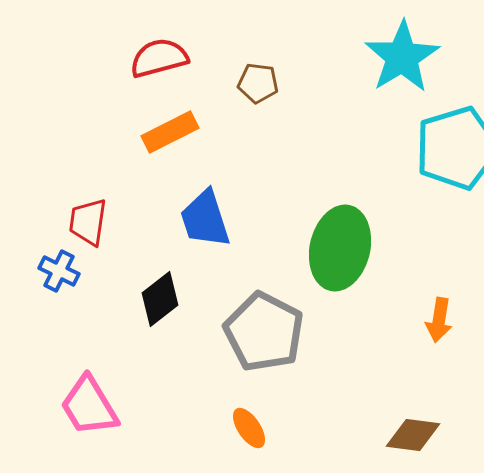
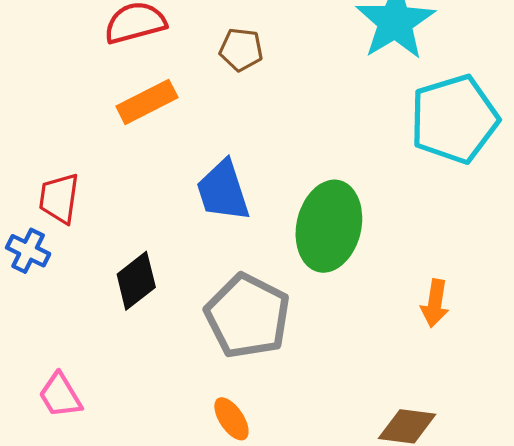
blue trapezoid: (205, 219) -> (223, 191), moved
pink trapezoid: (89, 406) -> (60, 395), size x0.7

